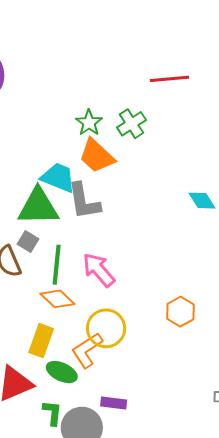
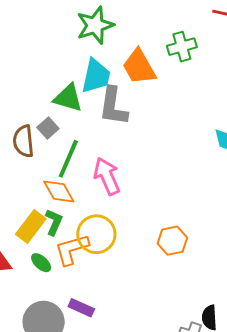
green star: (89, 123) -> (95, 25), moved, size x1.4
cyan trapezoid: (58, 178) -> (96, 76), turned 63
green triangle: (38, 207) -> (68, 98), size x0.7
green ellipse: (62, 372) -> (41, 263), size x0.7
green L-shape: (52, 413) -> (54, 222), moved

